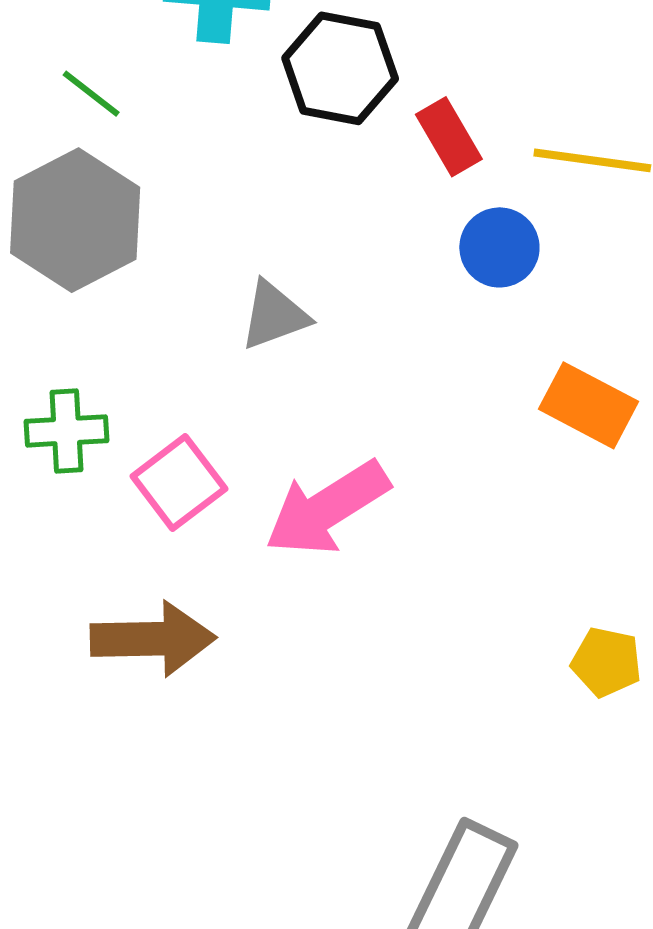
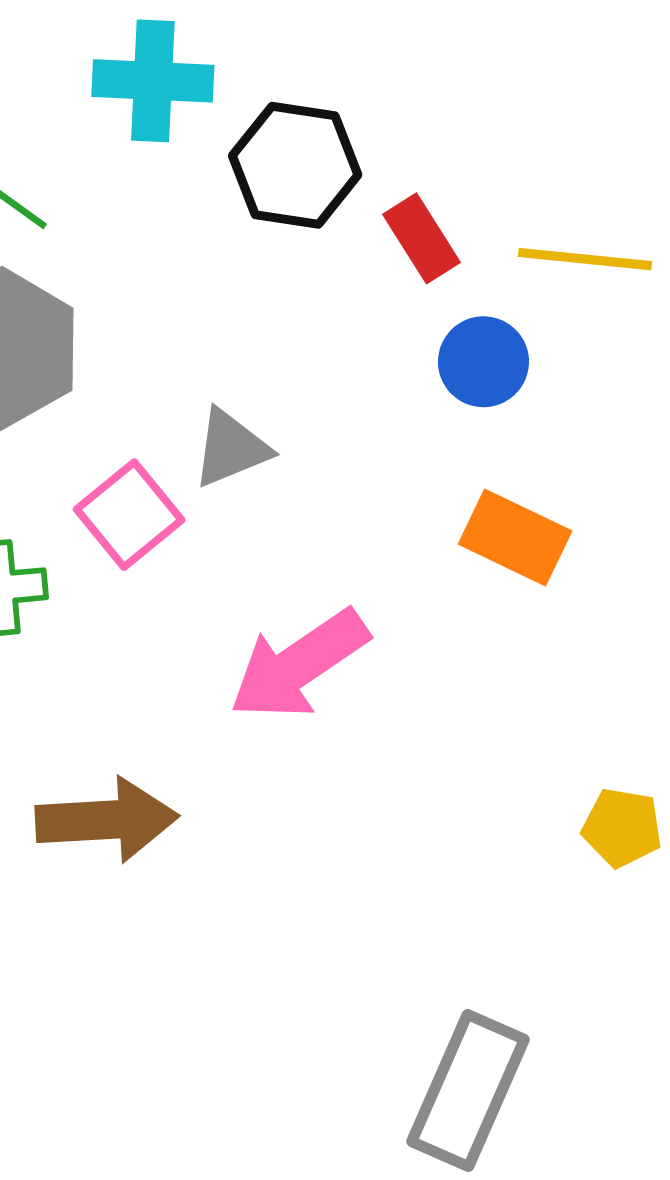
orange rectangle: (589, 405) -> (515, 538), moved
pink square: (179, 483) -> (129, 515), moved

